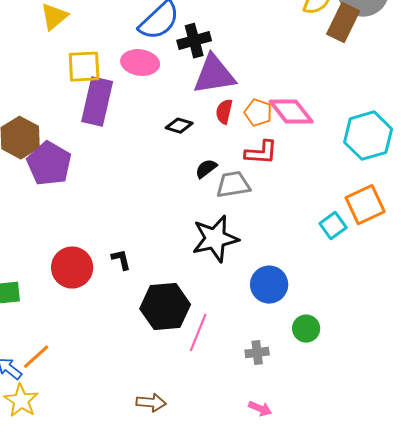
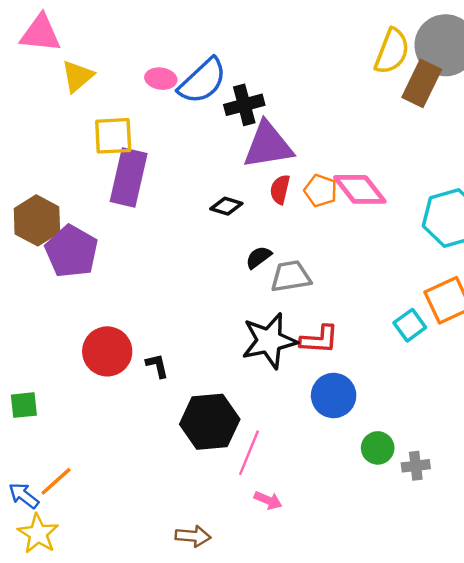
pink ellipse: (140, 63) -> (161, 79), moved, size x0.7
red L-shape: (261, 153) -> (319, 340), moved
red circle: (72, 268) -> (107, 351), moved
gray cross: (257, 353) -> (416, 466), moved
pink arrow: (260, 409) -> (268, 500), moved

